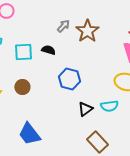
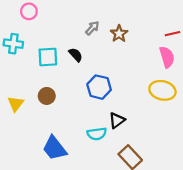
brown star: (87, 31) -> (119, 34), size x0.7
black semicircle: (48, 50) -> (76, 55), turned 32
cyan semicircle: (109, 106) -> (97, 134), moved

